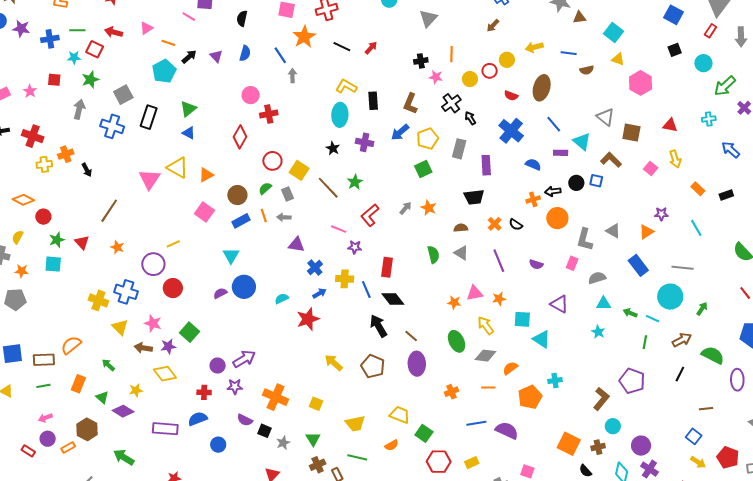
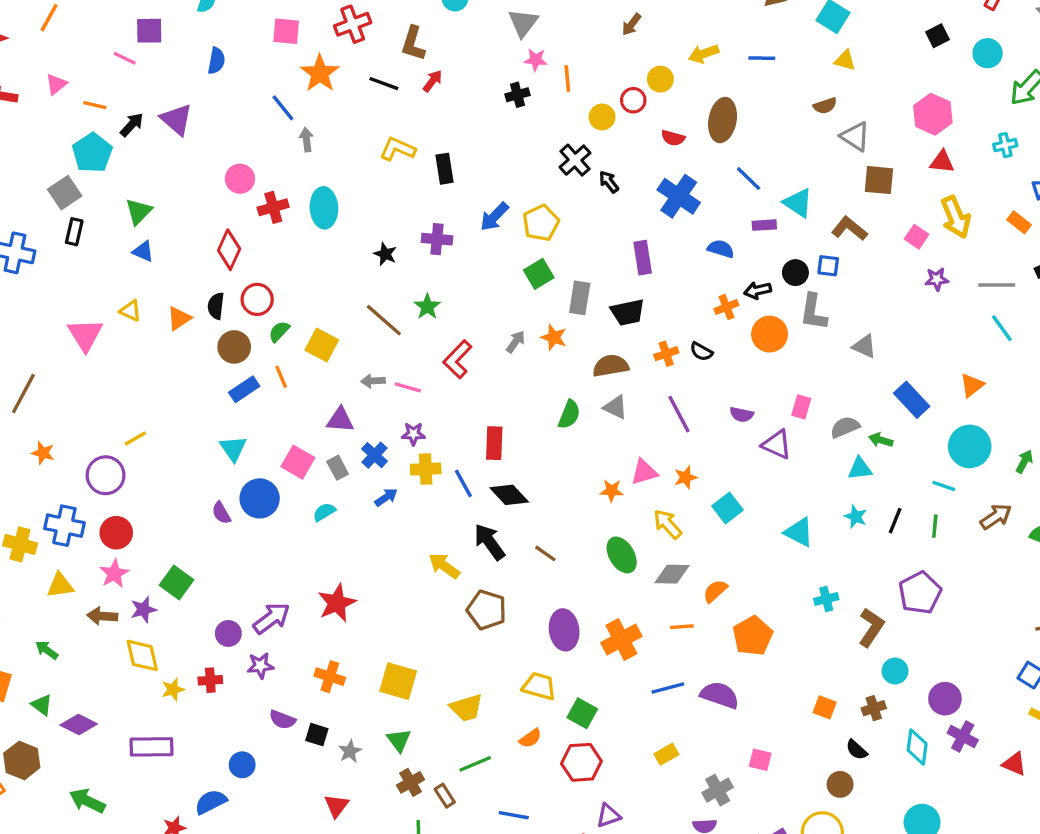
black semicircle: (242, 18) -> (216, 306), moved
blue semicircle: (245, 53) -> (216, 61), moved
purple triangle: (216, 56) -> (177, 119), size x1.5
brown semicircle: (587, 70) -> (825, 106), moved
pink star: (436, 77) -> (536, 60), moved
pink hexagon: (641, 83) -> (933, 114), moved
gray square: (123, 95) -> (65, 193), moved
brown L-shape: (410, 104) -> (413, 43), moved
cyan ellipse: (340, 115) -> (324, 208), moved
black rectangle: (149, 117) -> (74, 232), size x0.7
gray triangle: (605, 117) -> (855, 136), moved
gray rectangle: (459, 149) -> (580, 298), moved
yellow arrow: (675, 159) -> (956, 217), size x1.4
red circle: (272, 161) -> (257, 299), moved
yellow triangle: (178, 168) -> (130, 311), size x0.6
yellow square: (299, 170) -> (322, 345), moved
orange rectangle: (698, 189) -> (1019, 222), moved
gray rectangle: (287, 194) -> (338, 468), moved
pink square: (204, 212) -> (298, 462), moved
purple star: (661, 214) -> (937, 279), moved
gray arrow: (284, 217) -> (373, 381), moved
orange cross: (495, 224) -> (666, 354), turned 32
brown semicircle: (461, 228) -> (611, 366), size x1.5
orange triangle: (646, 232) -> (972, 385), moved
gray L-shape: (585, 240) -> (813, 312), moved
purple star: (355, 247) -> (413, 434), moved
green semicircle: (433, 255) -> (569, 414), turned 42
gray line: (683, 268) -> (997, 285), moved
red circle: (173, 288) -> (116, 533), moved
purple semicircle: (220, 293) -> (221, 513), turned -88
purple triangle: (559, 304) -> (777, 444), moved
green arrow: (630, 313) -> (881, 440), moved
red star: (308, 319) -> (337, 603), moved
cyan square: (522, 319) -> (728, 508), turned -36
pink star: (153, 323) -> (114, 574), turned 30
yellow triangle: (120, 327) -> (60, 585), turned -48
cyan triangle: (542, 339) -> (799, 532), moved
yellow arrow: (334, 363) -> (444, 566), moved
purple ellipse: (417, 364) -> (564, 630), moved
yellow diamond: (165, 374) -> (142, 655), turned 30
black line: (680, 374) -> (895, 521), moved
cyan cross: (555, 381) -> (826, 599), moved
purple pentagon: (632, 381) -> (920, 593), turned 30
yellow star: (136, 390) -> (173, 689), moved
orange cross: (451, 392) -> (621, 640), size x1.6
orange cross: (276, 397) -> (330, 677), size x0.7
yellow square: (316, 404) -> (398, 681), size x1.6
blue semicircle: (198, 419) -> (211, 802), moved
orange square: (569, 444) -> (825, 707), size x0.6
green line: (357, 457) -> (475, 764), turned -30
red hexagon: (439, 462) -> (581, 762), moved

